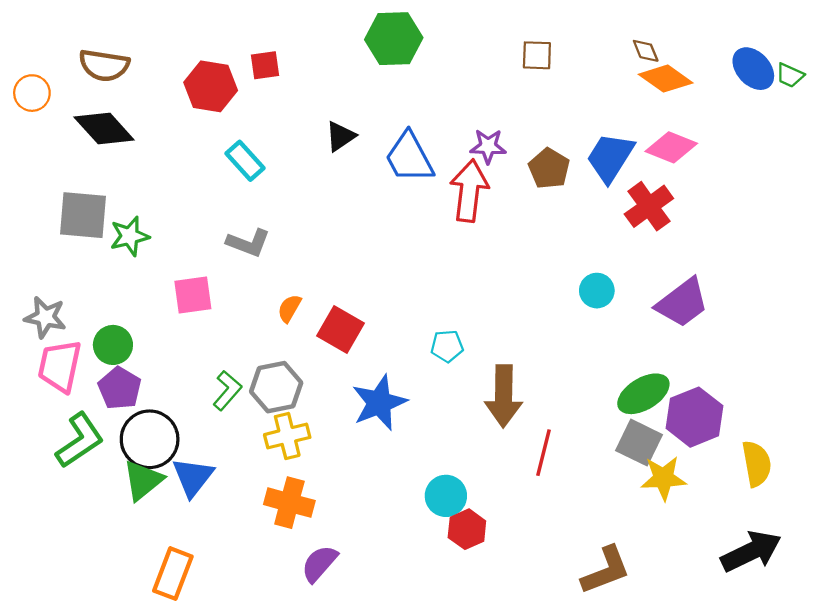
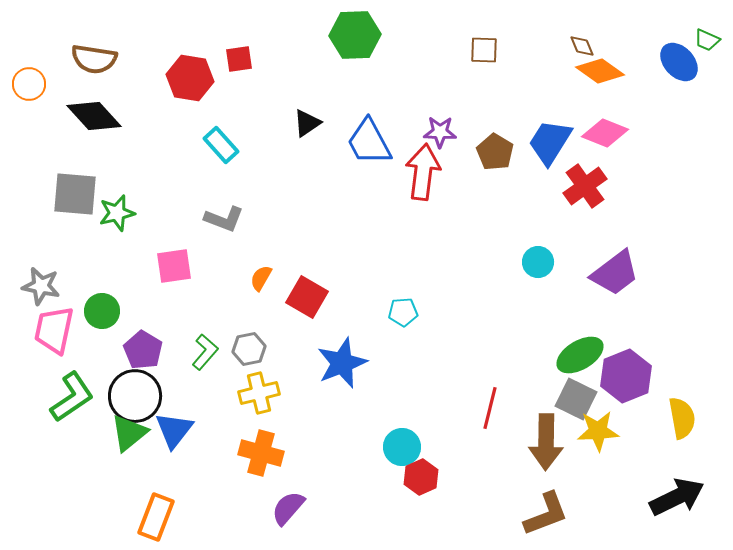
green trapezoid: (790, 75) -> (707, 40), moved
gray hexagon: (276, 387) -> (249, 349), size x0.7
purple pentagon: (120, 388) -> (143, 350), moved
brown arrow: (504, 396) -> (546, 442), moved

